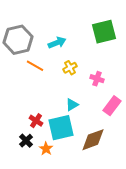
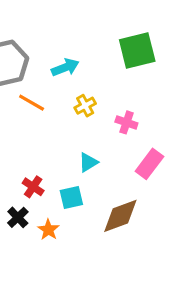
cyan square: (61, 128) -> (71, 198), size x0.6

